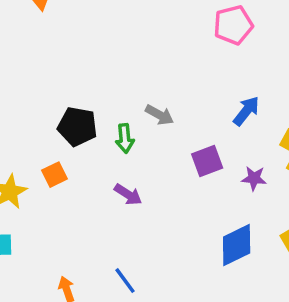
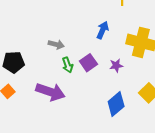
green arrow: (125, 138) -> (68, 65), moved
purple arrow: (128, 195) -> (50, 92), size x1.8

